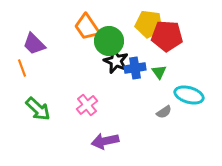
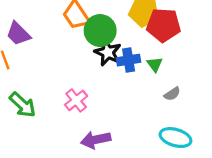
cyan ellipse: (189, 95) -> (175, 138), moved
gray semicircle: (164, 112) -> (172, 94), moved

